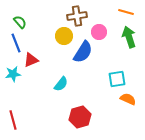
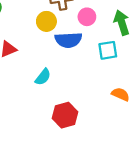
blue semicircle: (83, 52) -> (68, 40), turned 55
cyan square: (117, 79) -> (108, 50), moved

